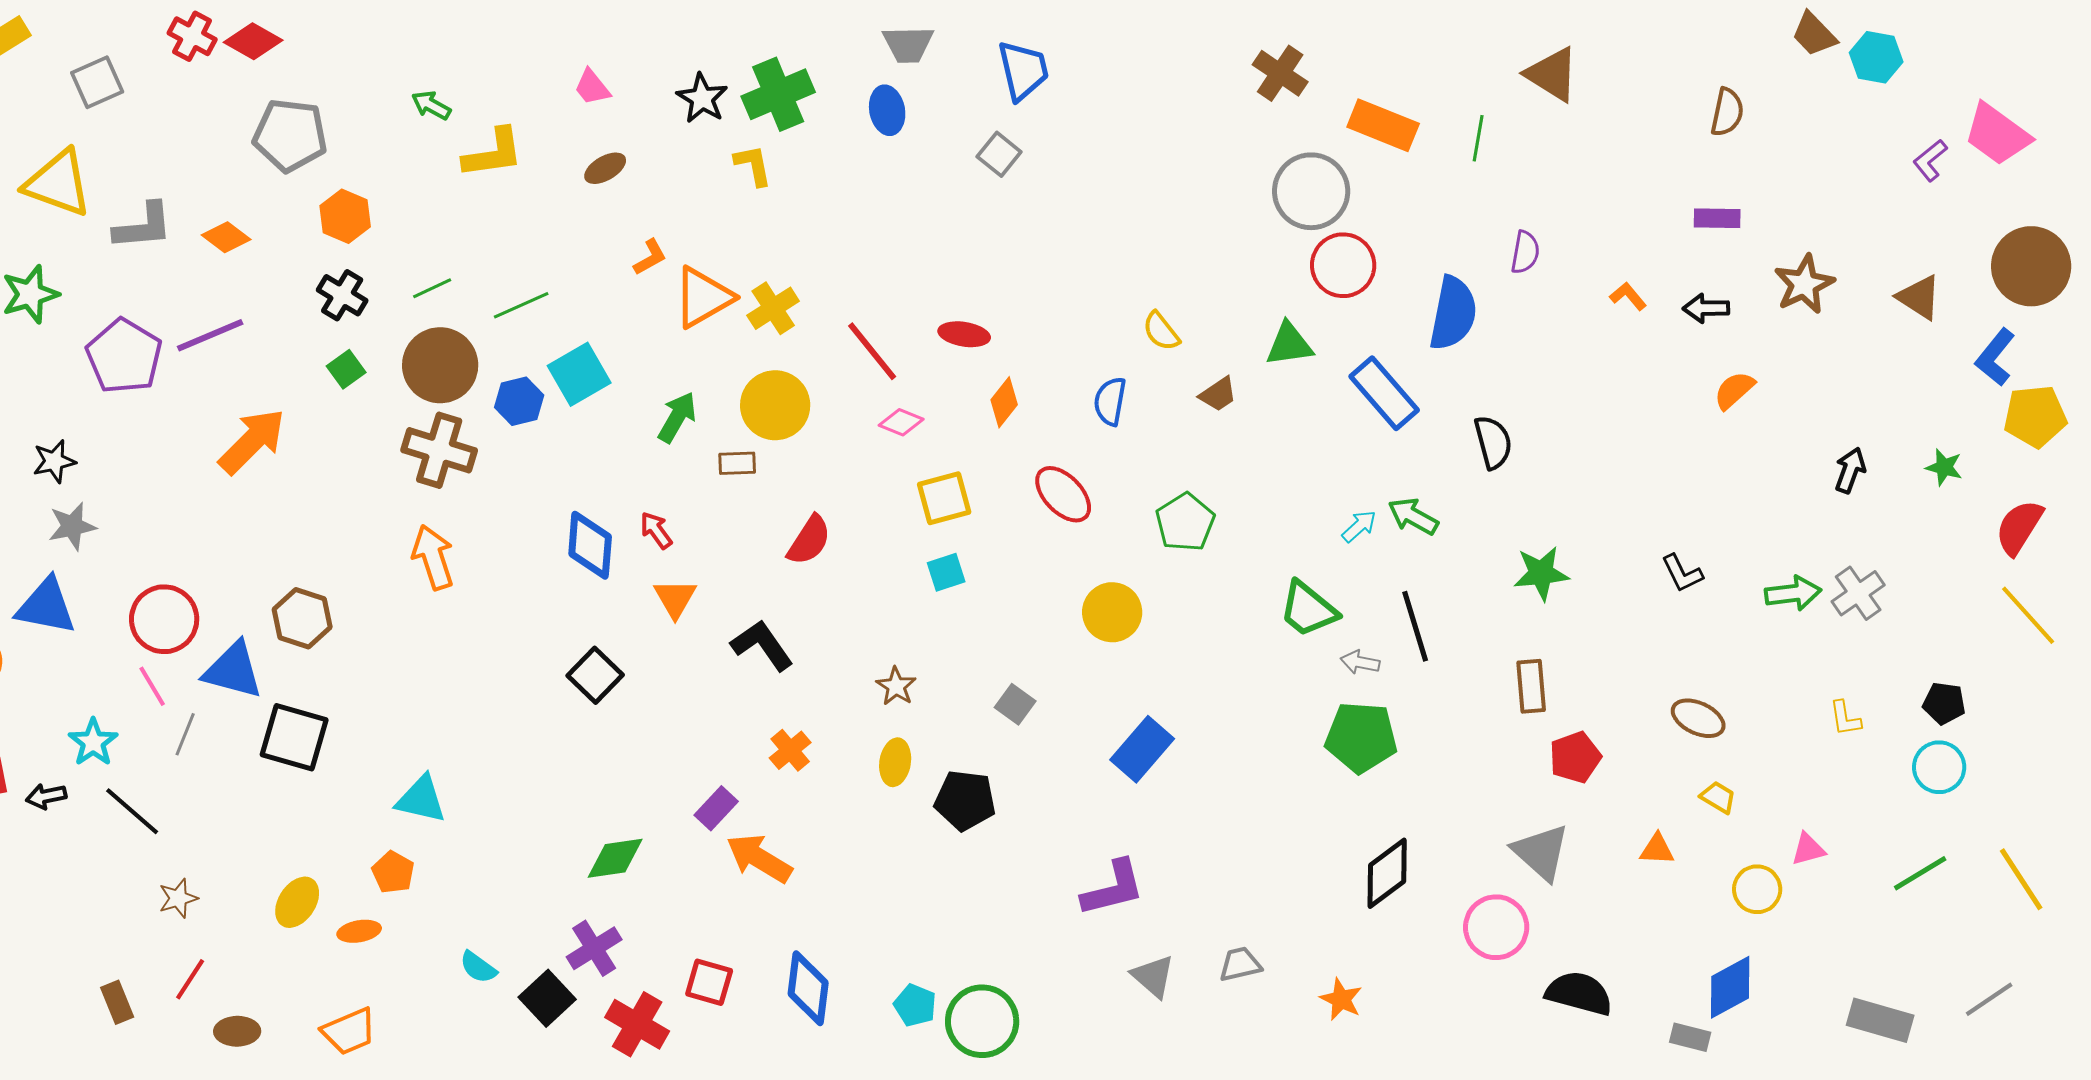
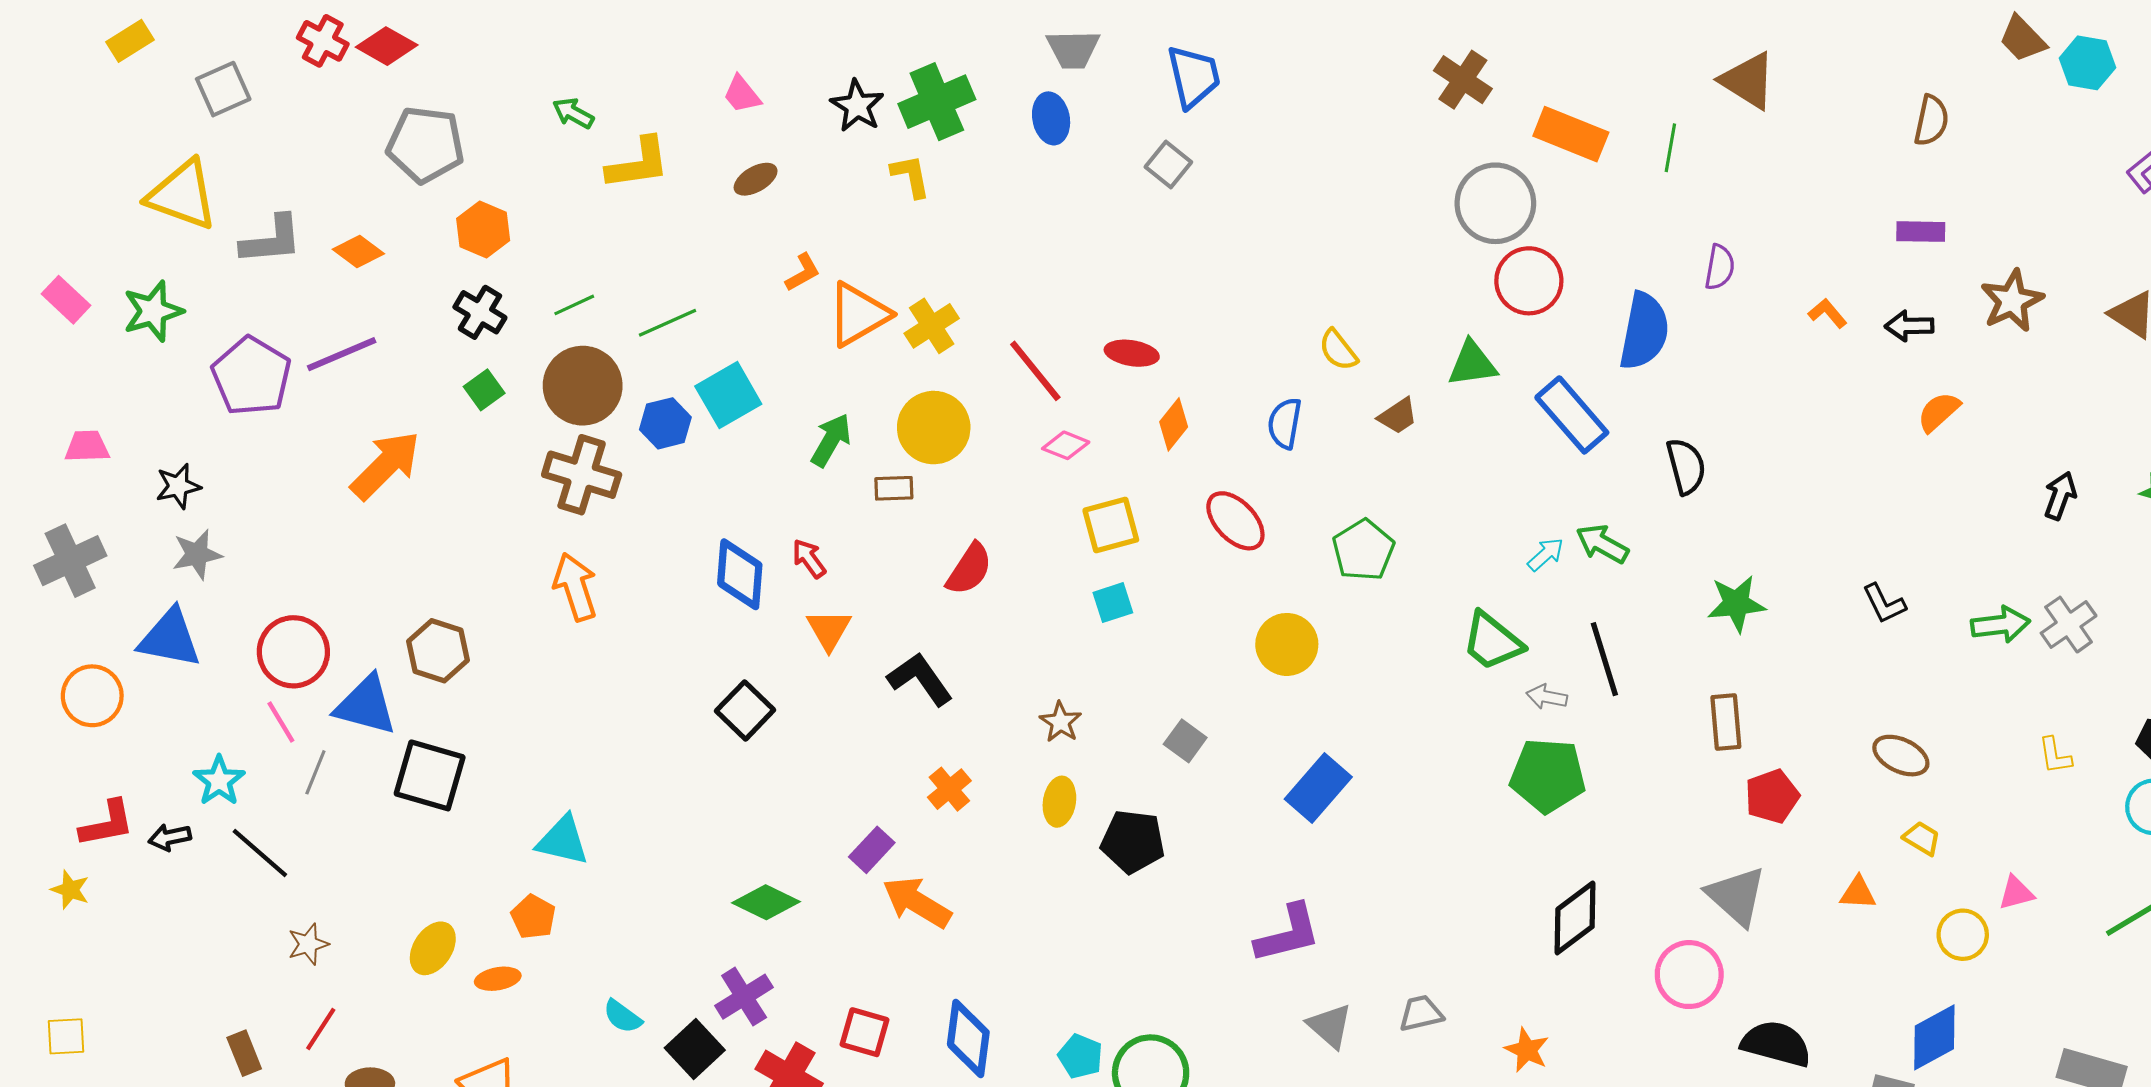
green diamond: (615, 858) -> (766, 902), turned 34

